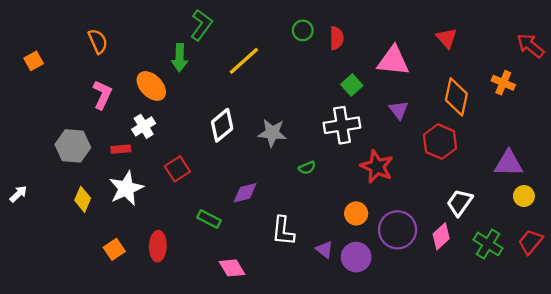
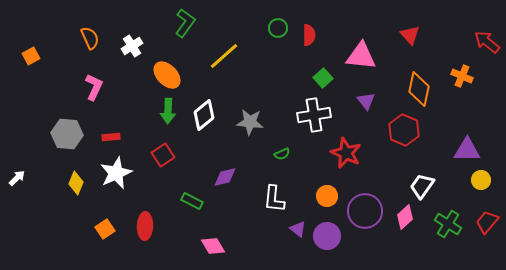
green arrow: (180, 58) -> (168, 111), moved
orange ellipse: (151, 86) -> (167, 75), moved
white cross: (144, 126) -> (132, 46), moved
white L-shape: (283, 231) -> (274, 199), moved

